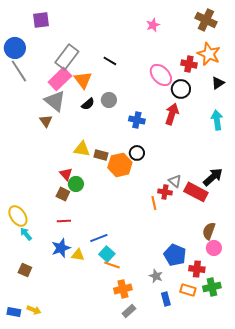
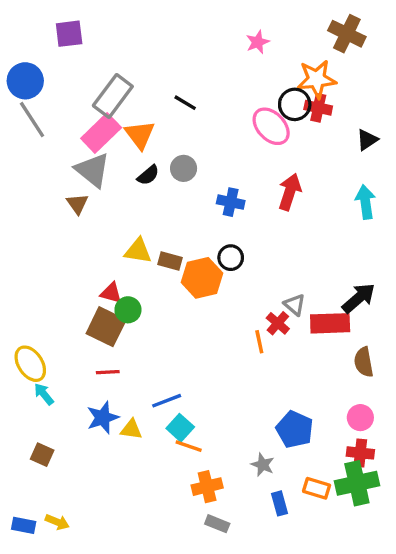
orange star: (209, 54) -> (317, 79), moved, turned -30
black circle: (181, 89) -> (295, 104), moved
red triangle: (66, 174) -> (111, 293), turned -32
red cross: (165, 192) -> (278, 323), turned 32
red rectangle: (196, 192) -> (330, 323), turned -30
brown square: (63, 194) -> (106, 327), size x1.6
brown semicircle: (209, 231) -> (364, 362), moved, turned -30
red cross: (197, 269) -> (360, 453), moved
green cross: (212, 287) -> (357, 483), size x1.4
gray rectangle: (129, 311) -> (217, 524), turned 64

